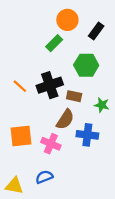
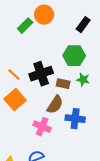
orange circle: (67, 20) -> (44, 15), moved
green rectangle: (54, 43) -> (25, 26), moved
green star: (102, 105) -> (83, 80), moved
orange square: (21, 136) -> (15, 100), moved, turned -35

